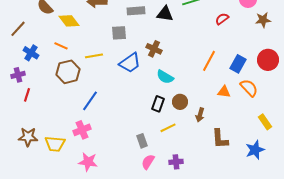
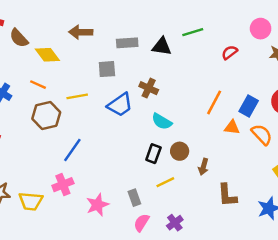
orange triangle: (224, 92) -> (232, 127), moved
pink star: (88, 162) -> (97, 205), moved, turned -30
purple cross: (176, 162) -> (175, 223), turned -32

